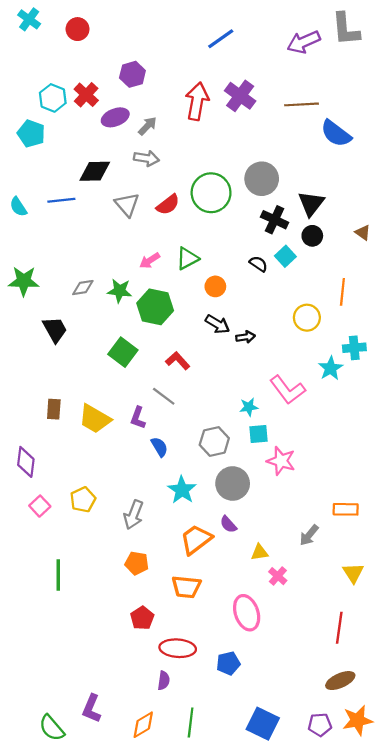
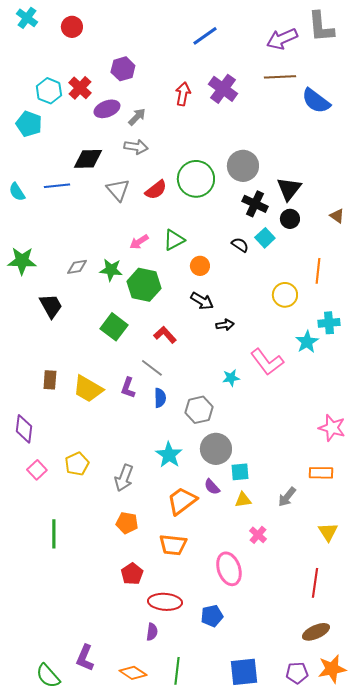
red arrow: (197, 101) -> (183, 94), size x0.7
brown line: (302, 104) -> (280, 77), moved
blue semicircle: (336, 134) -> (316, 101), moved
black arrow: (246, 337) -> (225, 325), moved
cyan square: (258, 434) -> (240, 472), moved
blue semicircle: (159, 447) -> (160, 398), moved, turned 30
pink star: (281, 461) -> (332, 428), moved
yellow triangle: (260, 552) -> (243, 500), moved
blue square: (263, 724) -> (244, 672), turned -32
orange diamond: (143, 725) -> (133, 673), turned 64

